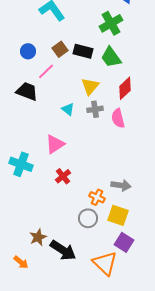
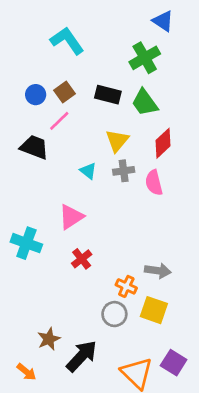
brown square: (60, 49) -> (65, 92), moved
purple square: (124, 242) -> (174, 363), moved
black arrow: (63, 250) -> (82, 356), turned -80

